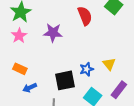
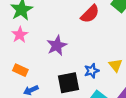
red semicircle: (85, 16) -> (90, 14), turned 66
purple star: (53, 33) -> (57, 46), moved, turned -30

